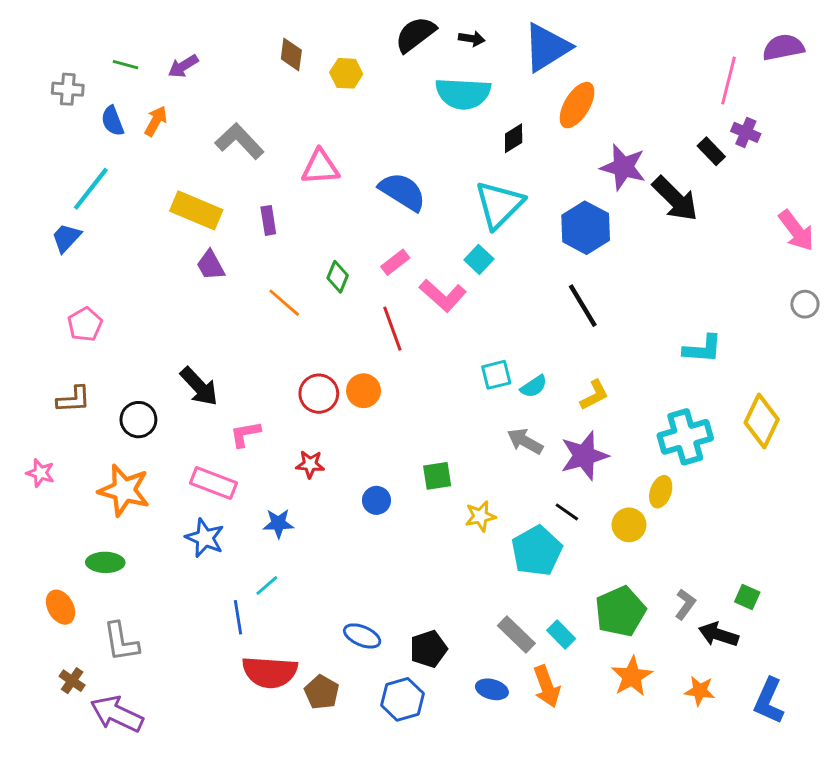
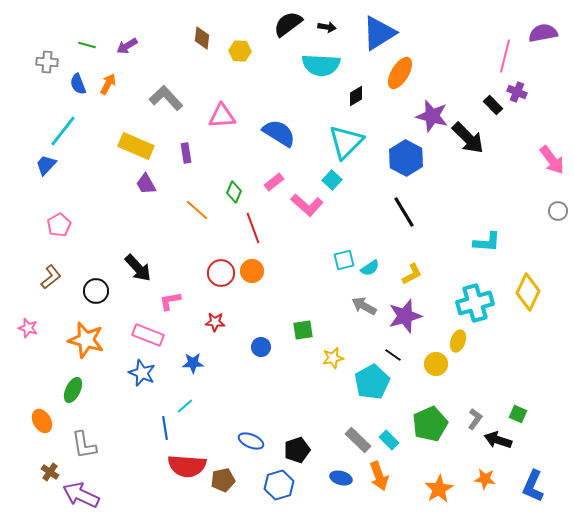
red line: (392, 329) -> (253, 228), moved
brown L-shape: (74, 399) -> (51, 277), turned -35
green ellipse: (105, 562) -> (73, 390), turned -65
orange star: (632, 676) -> (439, 489), moved
brown pentagon: (322, 692) -> (223, 480), turned 30

